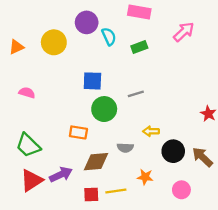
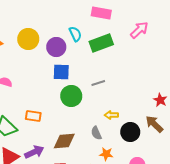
purple circle: (87, 22) -> (56, 47), moved
green rectangle: (139, 47) -> (101, 43), size x1.6
orange rectangle: (78, 132) -> (33, 116), moved
gray semicircle: (125, 148) -> (96, 133), moved, turned 64
brown arrow: (202, 157) -> (154, 124), moved

